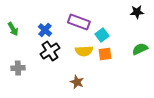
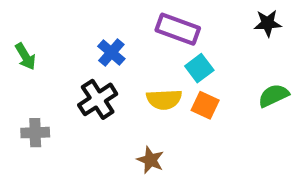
purple rectangle: (79, 22) -> (178, 29), moved
blue cross: (45, 30) -> (111, 53), moved
orange square: (105, 54) -> (205, 105), turned 32

